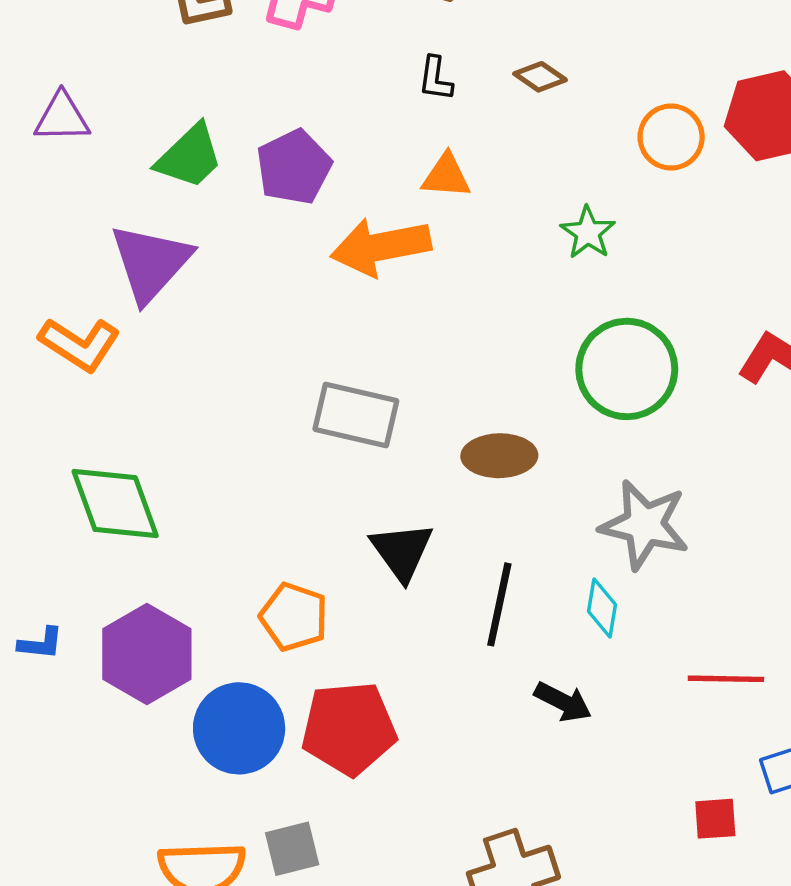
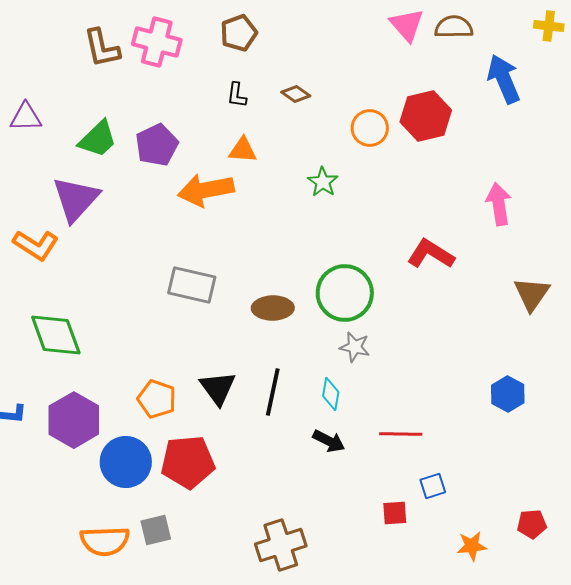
green circle: (627, 369) -> (345, 293), moved
gray star: (644, 525) -> (355, 347), size x0.6
black triangle: (402, 551) -> (218, 388), moved
black arrow: (563, 702) -> (329, 441), moved

